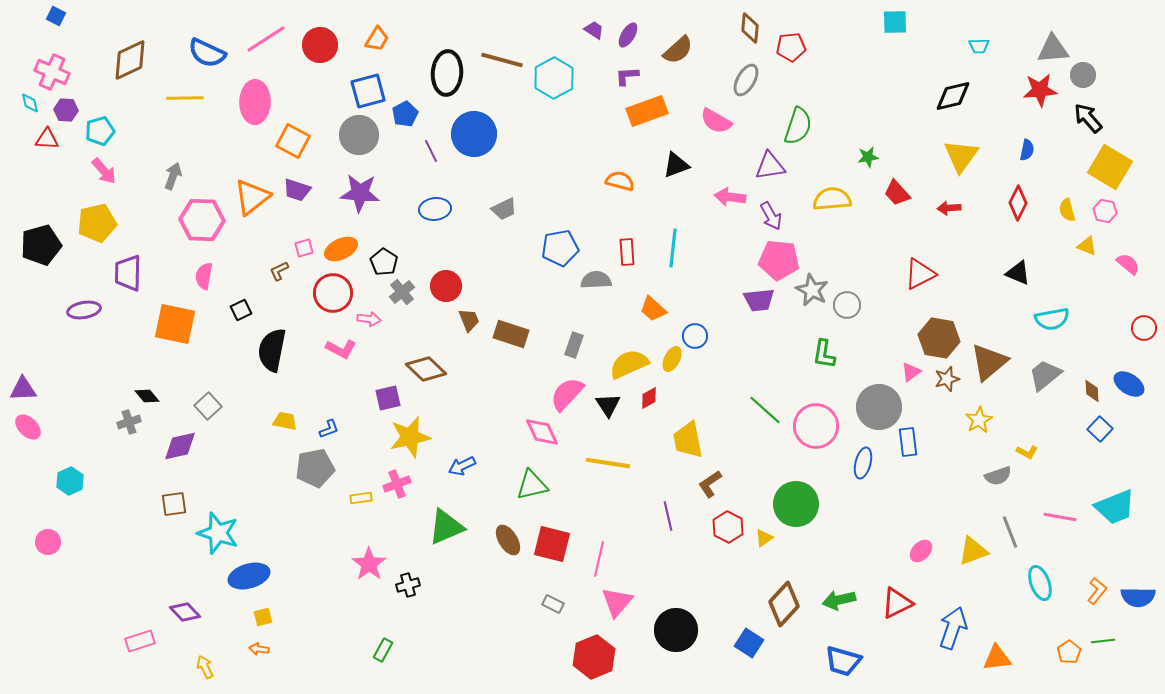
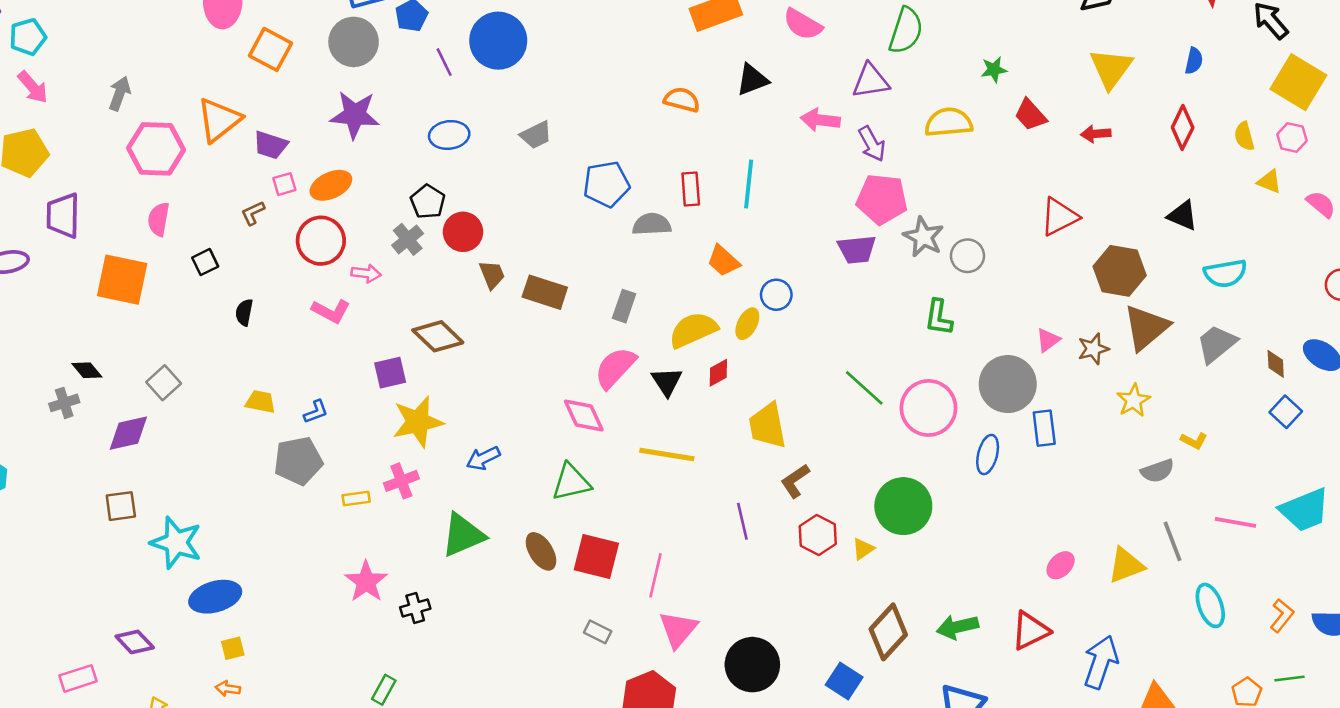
purple trapezoid: (297, 190) -> (271, 145), moved
black pentagon: (384, 262) -> (428, 202), moved
brown hexagon: (939, 338) -> (1120, 271), moved
black semicircle: (272, 350) -> (244, 312), size x0.5

